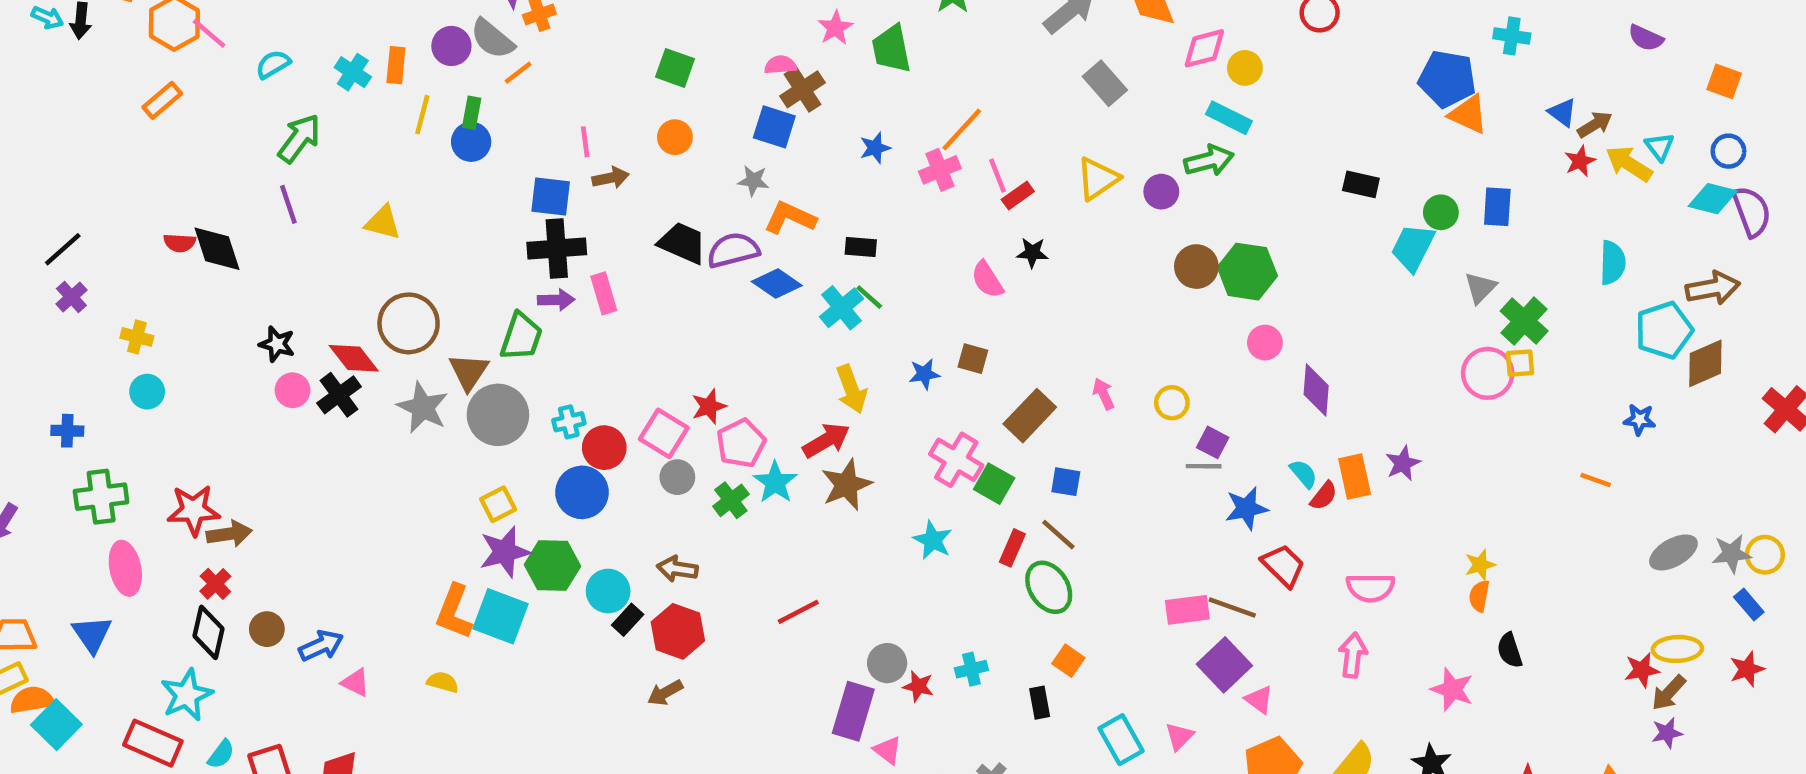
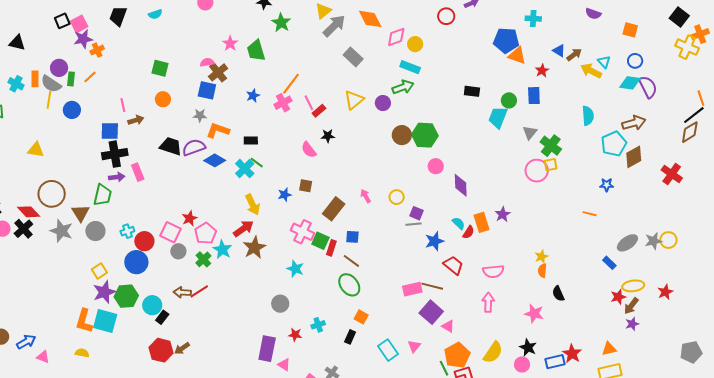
gray semicircle: (492, 39) -> (51, 84), moved
green rectangle: (472, 113) -> (71, 79), moved
red star: (1580, 161) -> (542, 71), moved
gray circle: (498, 415) -> (95, 231), size x0.7
red rectangle: (1012, 548) -> (331, 248), moved
blue rectangle: (1749, 605) -> (609, 263), moved
red line: (798, 612) -> (199, 291), moved
red hexagon: (678, 631) -> (161, 350), moved
gray circle: (887, 663) -> (280, 304), moved
black rectangle: (1040, 703) -> (350, 337), turned 40

